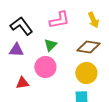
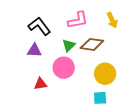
brown diamond: (88, 47) -> (92, 44), moved

